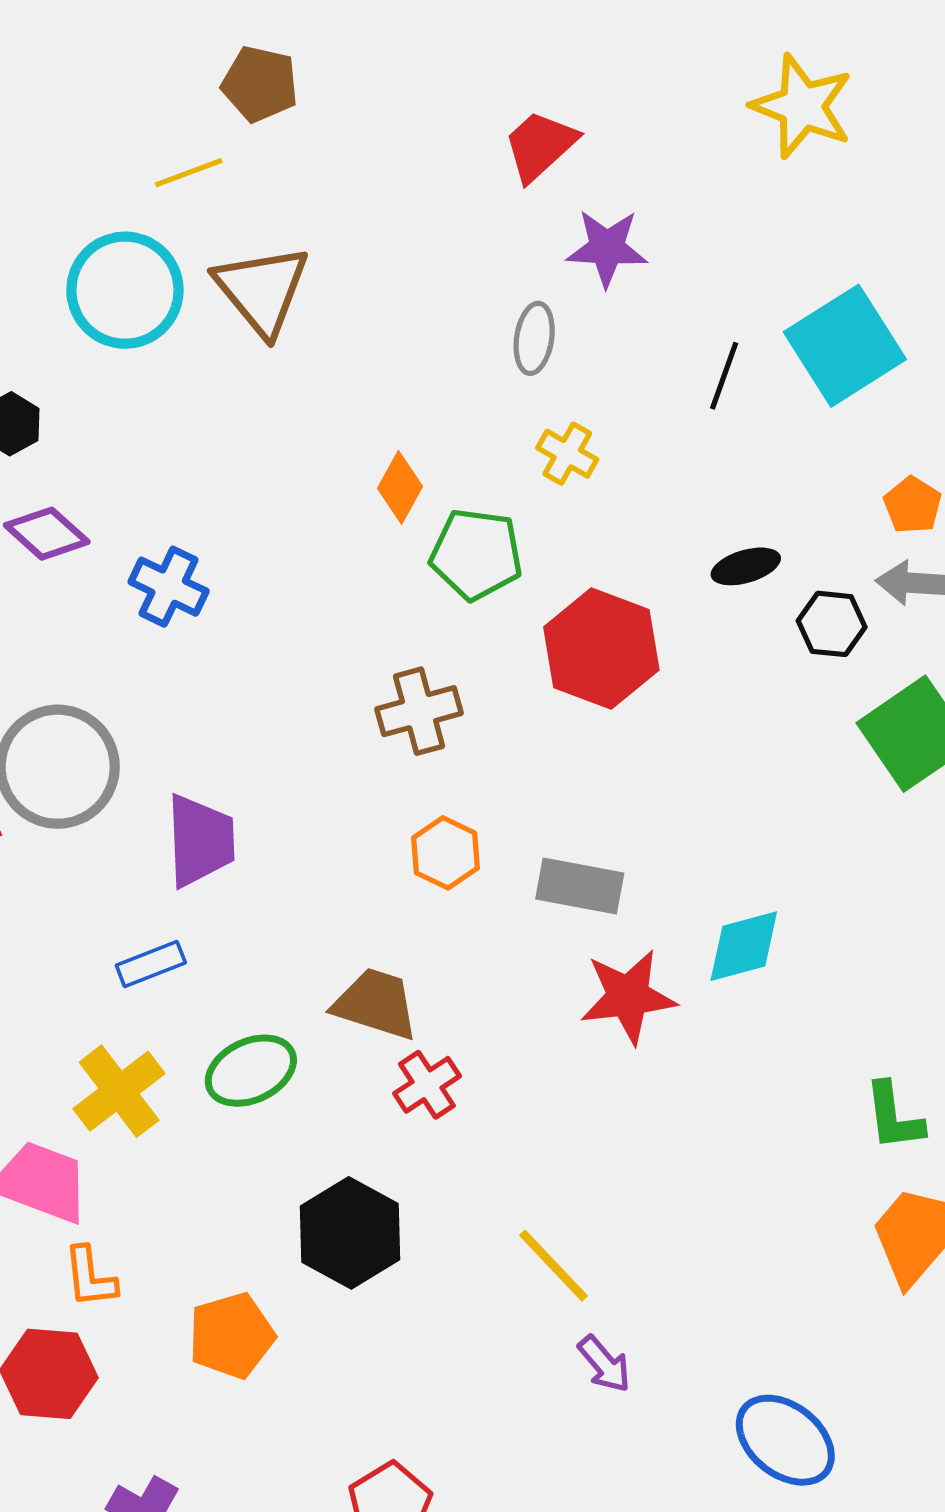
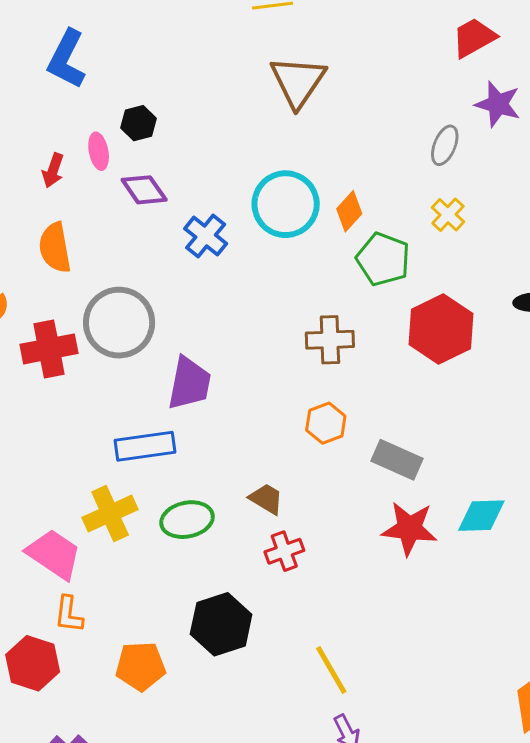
cyan circle: (125, 290) -> (286, 204), moved
blue rectangle: (151, 964) -> (145, 446), size x1.5
brown trapezoid: (376, 1004) -> (266, 499), size x0.7

